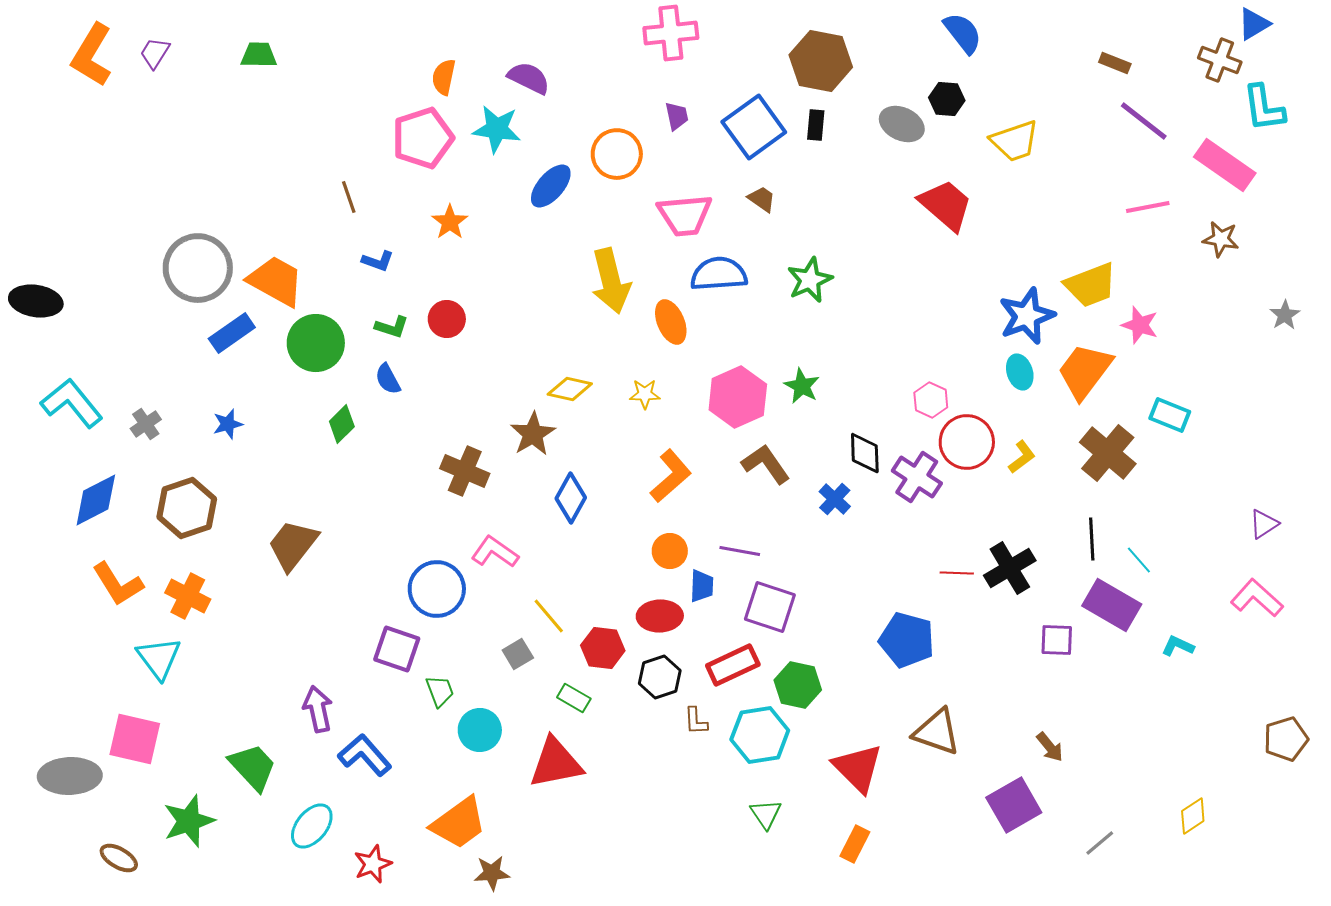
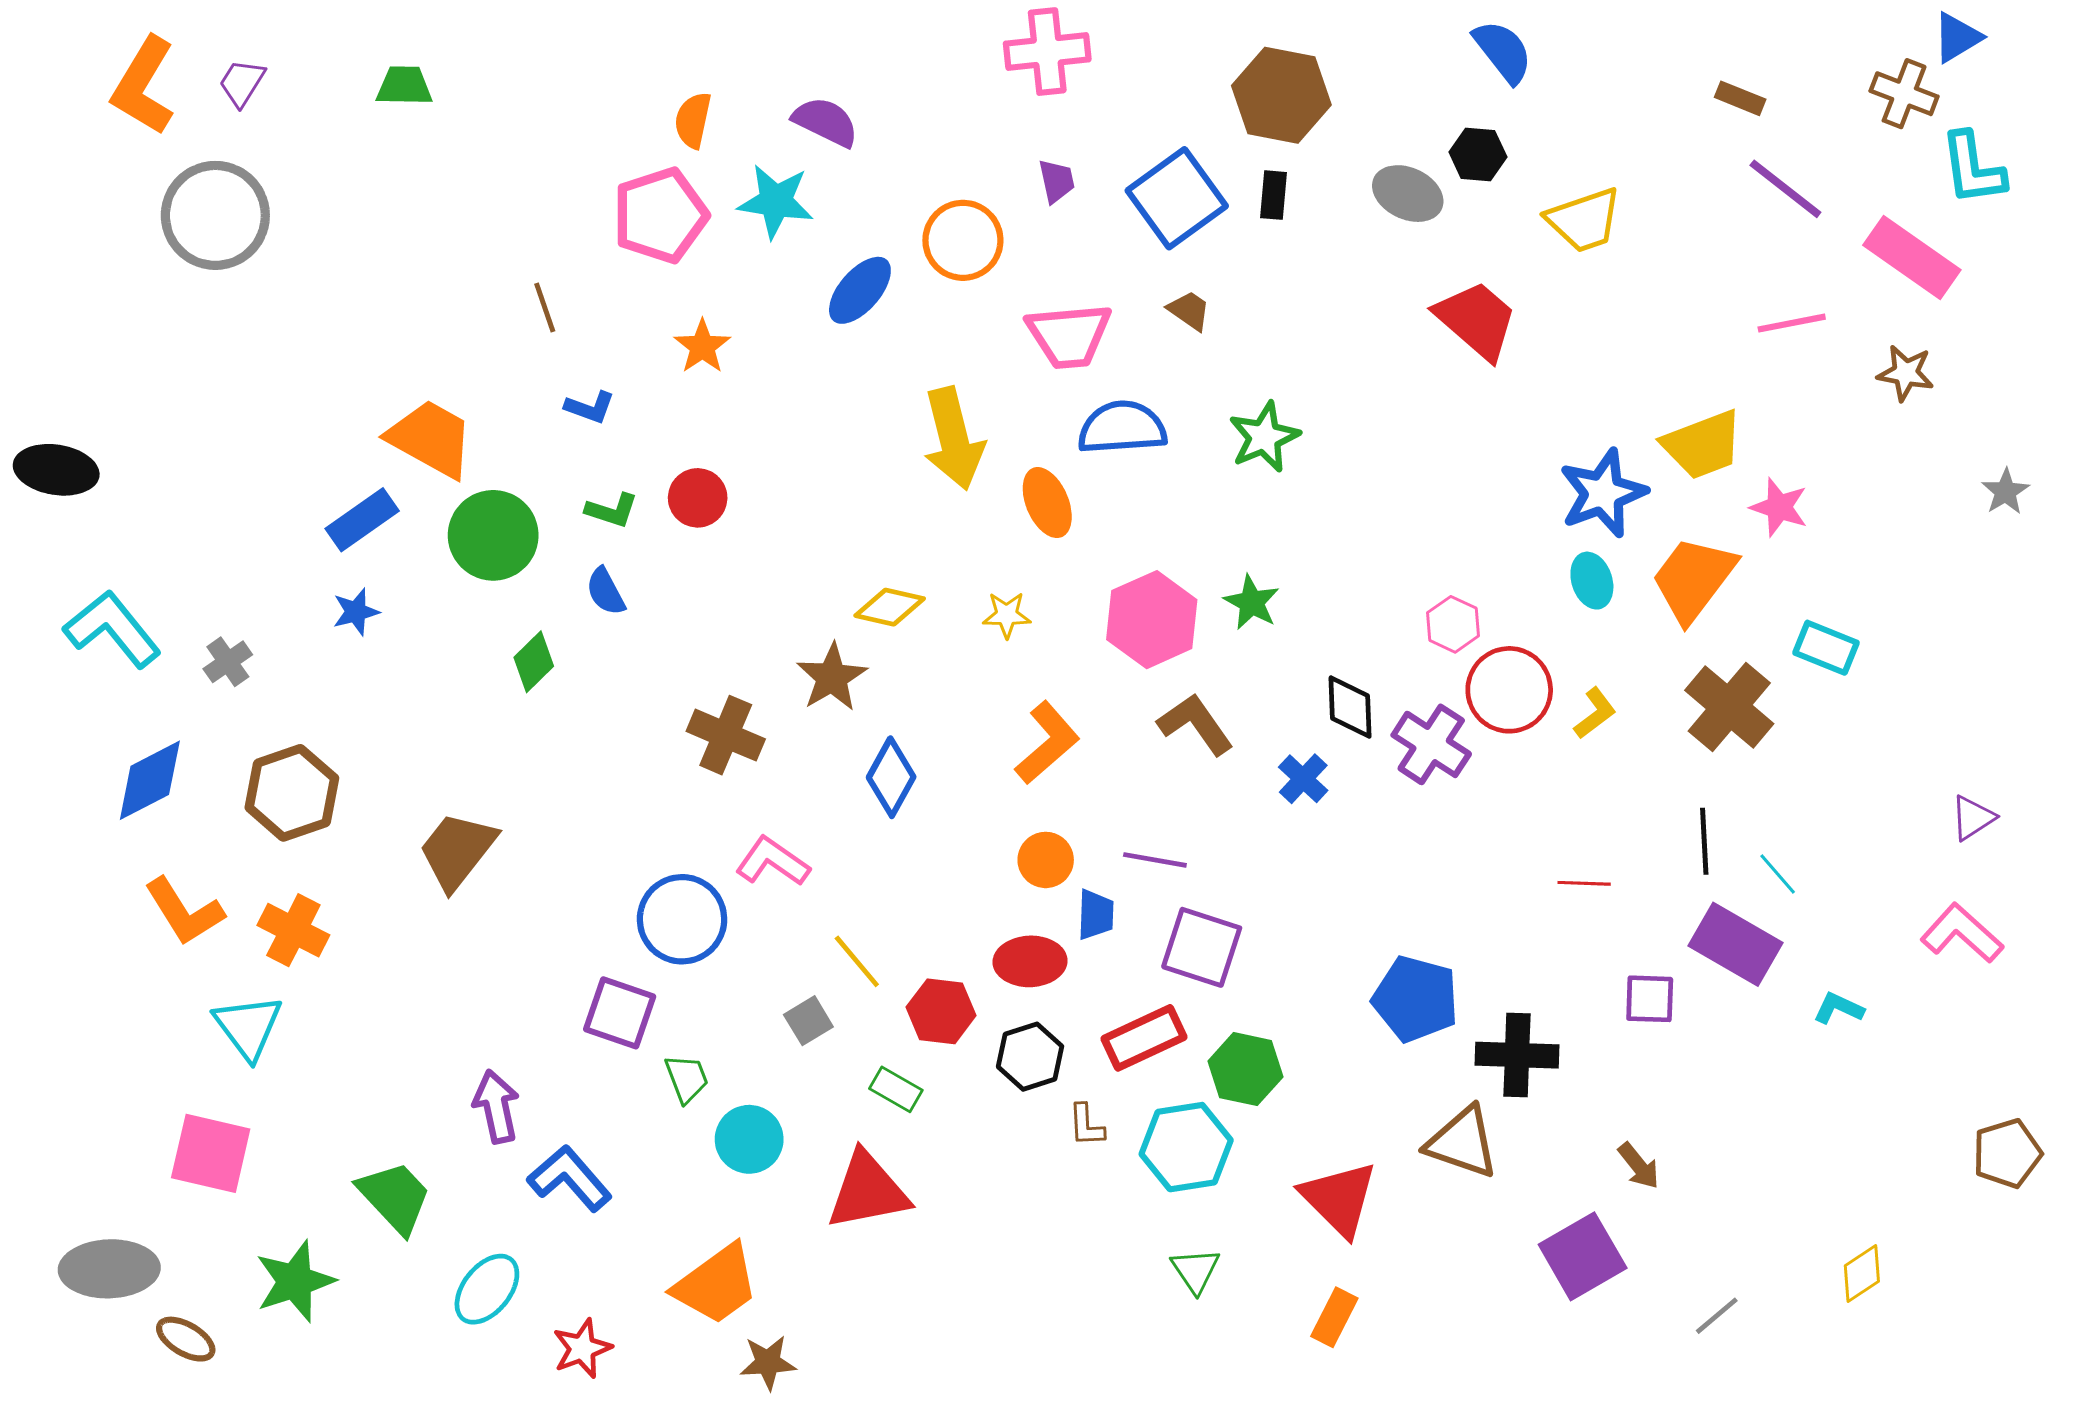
gray circle: (198, 268) -> (215, 215), moved
blue star: (228, 424) -> (356, 612), moved
black cross: (1010, 568) -> (1517, 1055), moved, turned 33
red line: (957, 573) -> (1584, 883), moved
gray ellipse: (70, 776) -> (109, 1269), moved

